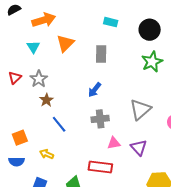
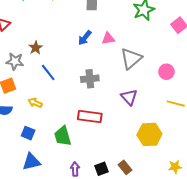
gray star: (39, 79) -> (15, 61), moved, turned -30
gray cross: (100, 119) -> (90, 79), moved
pink triangle: (114, 143) -> (108, 38), moved

